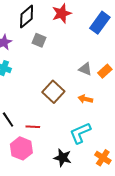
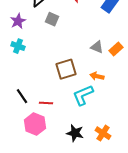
brown square: (53, 92) -> (66, 69), turned 30
cyan L-shape: (80, 133) -> (83, 95), moved
orange cross: (103, 158) -> (103, 133), moved

